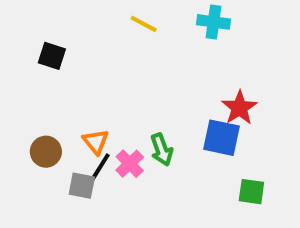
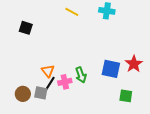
red star: (239, 108) -> (134, 64), moved
brown circle: (46, 152) -> (23, 94), moved
pink cross: (130, 164) -> (65, 82), turned 32

